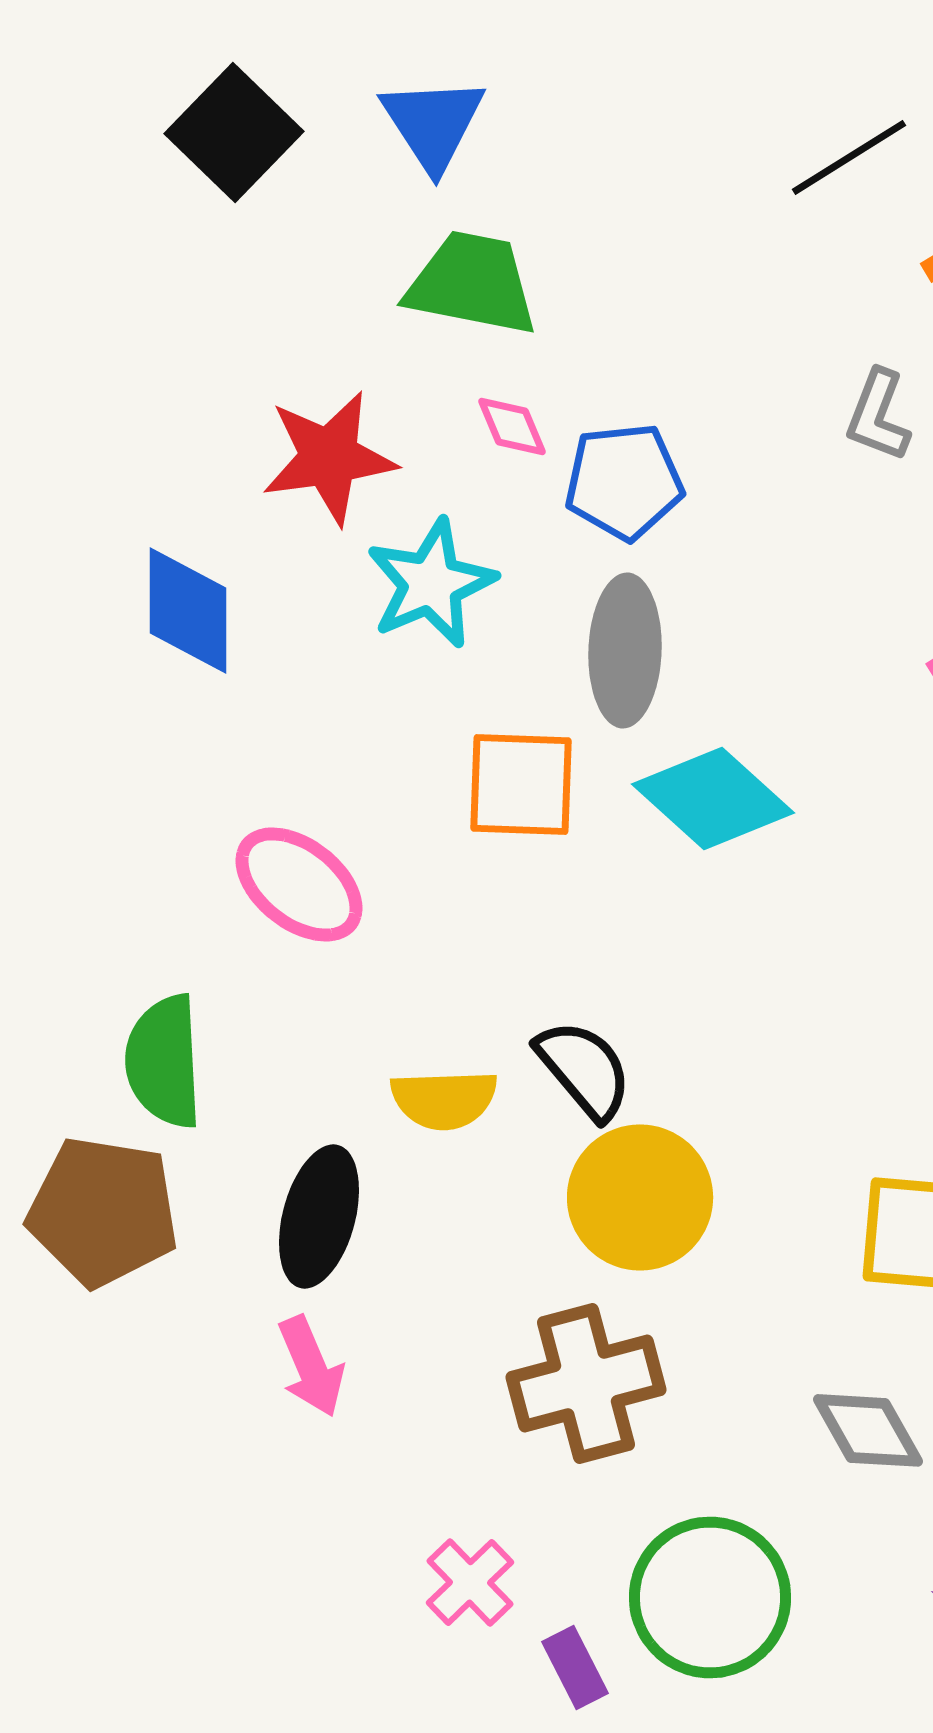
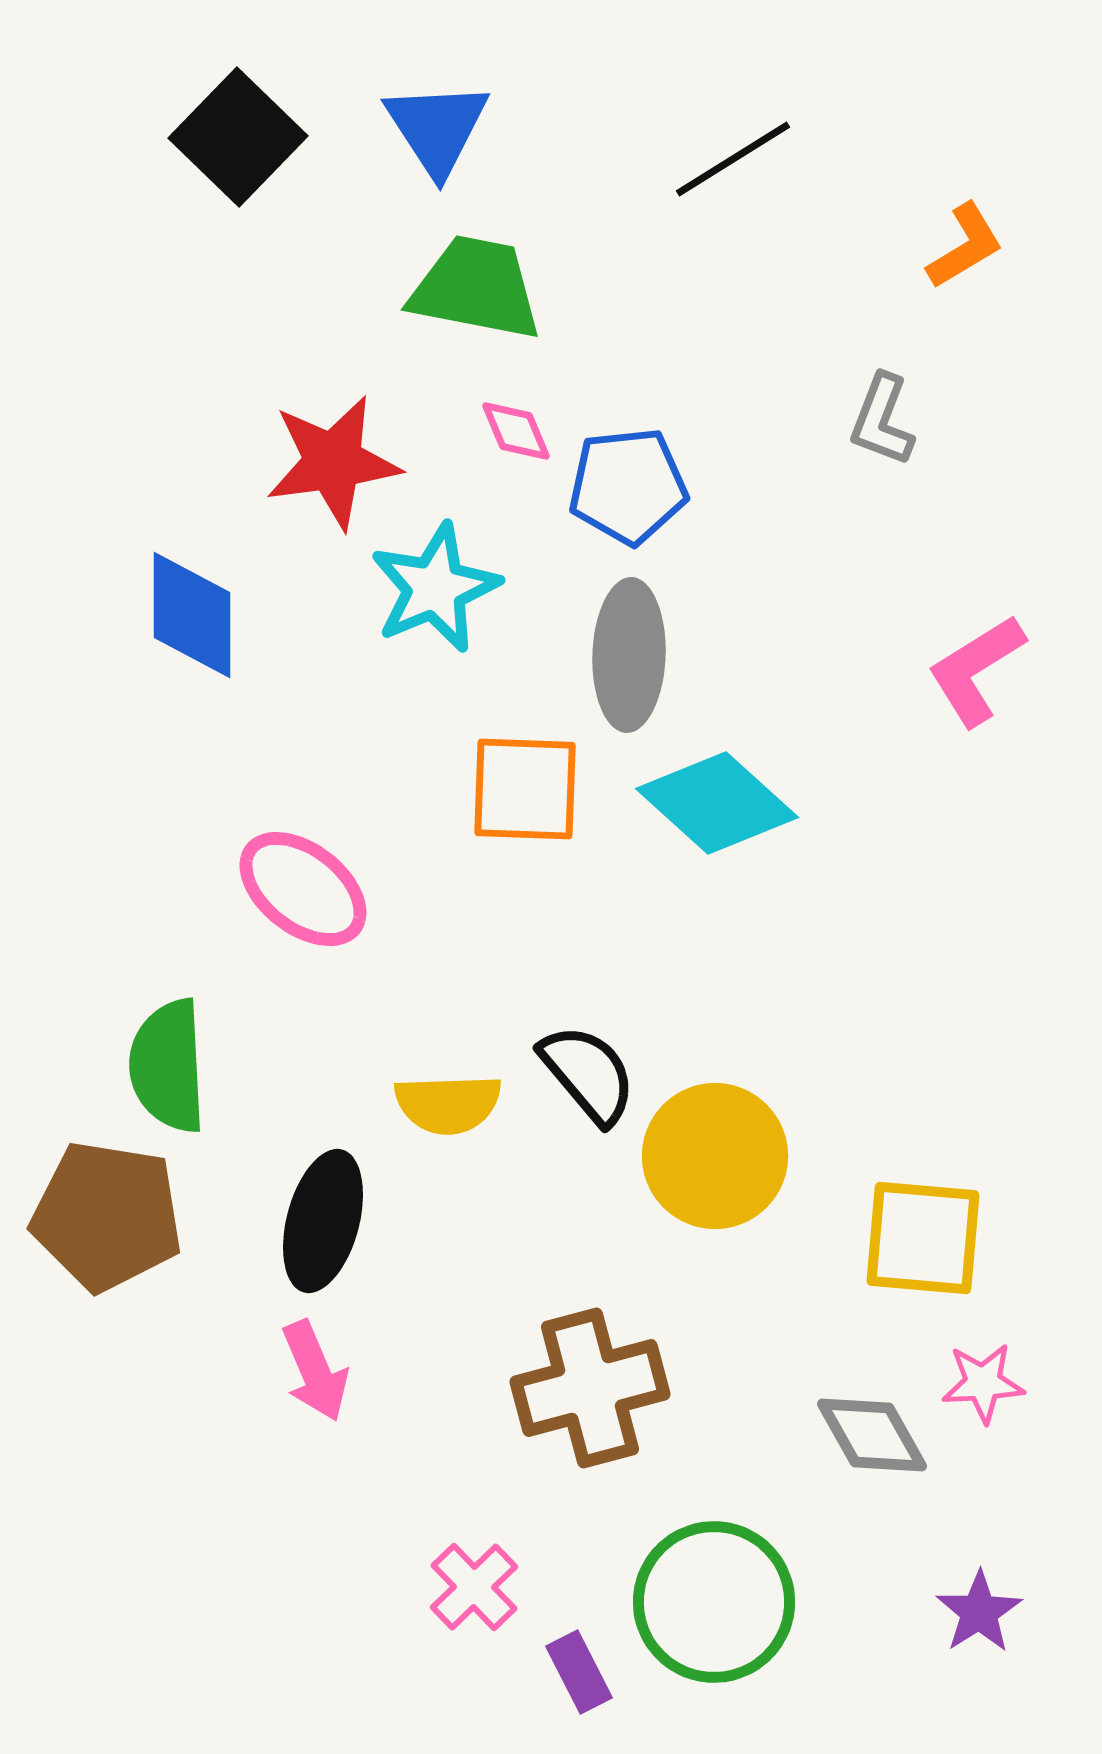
black line: (849, 157) -> (733, 159), moved
yellow circle: (640, 1197) -> (715, 1156), moved

